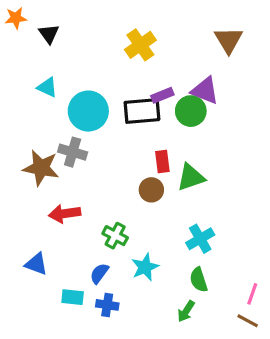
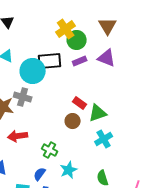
brown triangle: (229, 40) -> (108, 26), moved
black rectangle: (142, 111) -> (50, 61), moved
green circle: (191, 111) -> (77, 40), moved
red rectangle: (162, 161) -> (80, 103), turned -48
cyan cross: (200, 239) -> (104, 139), moved

